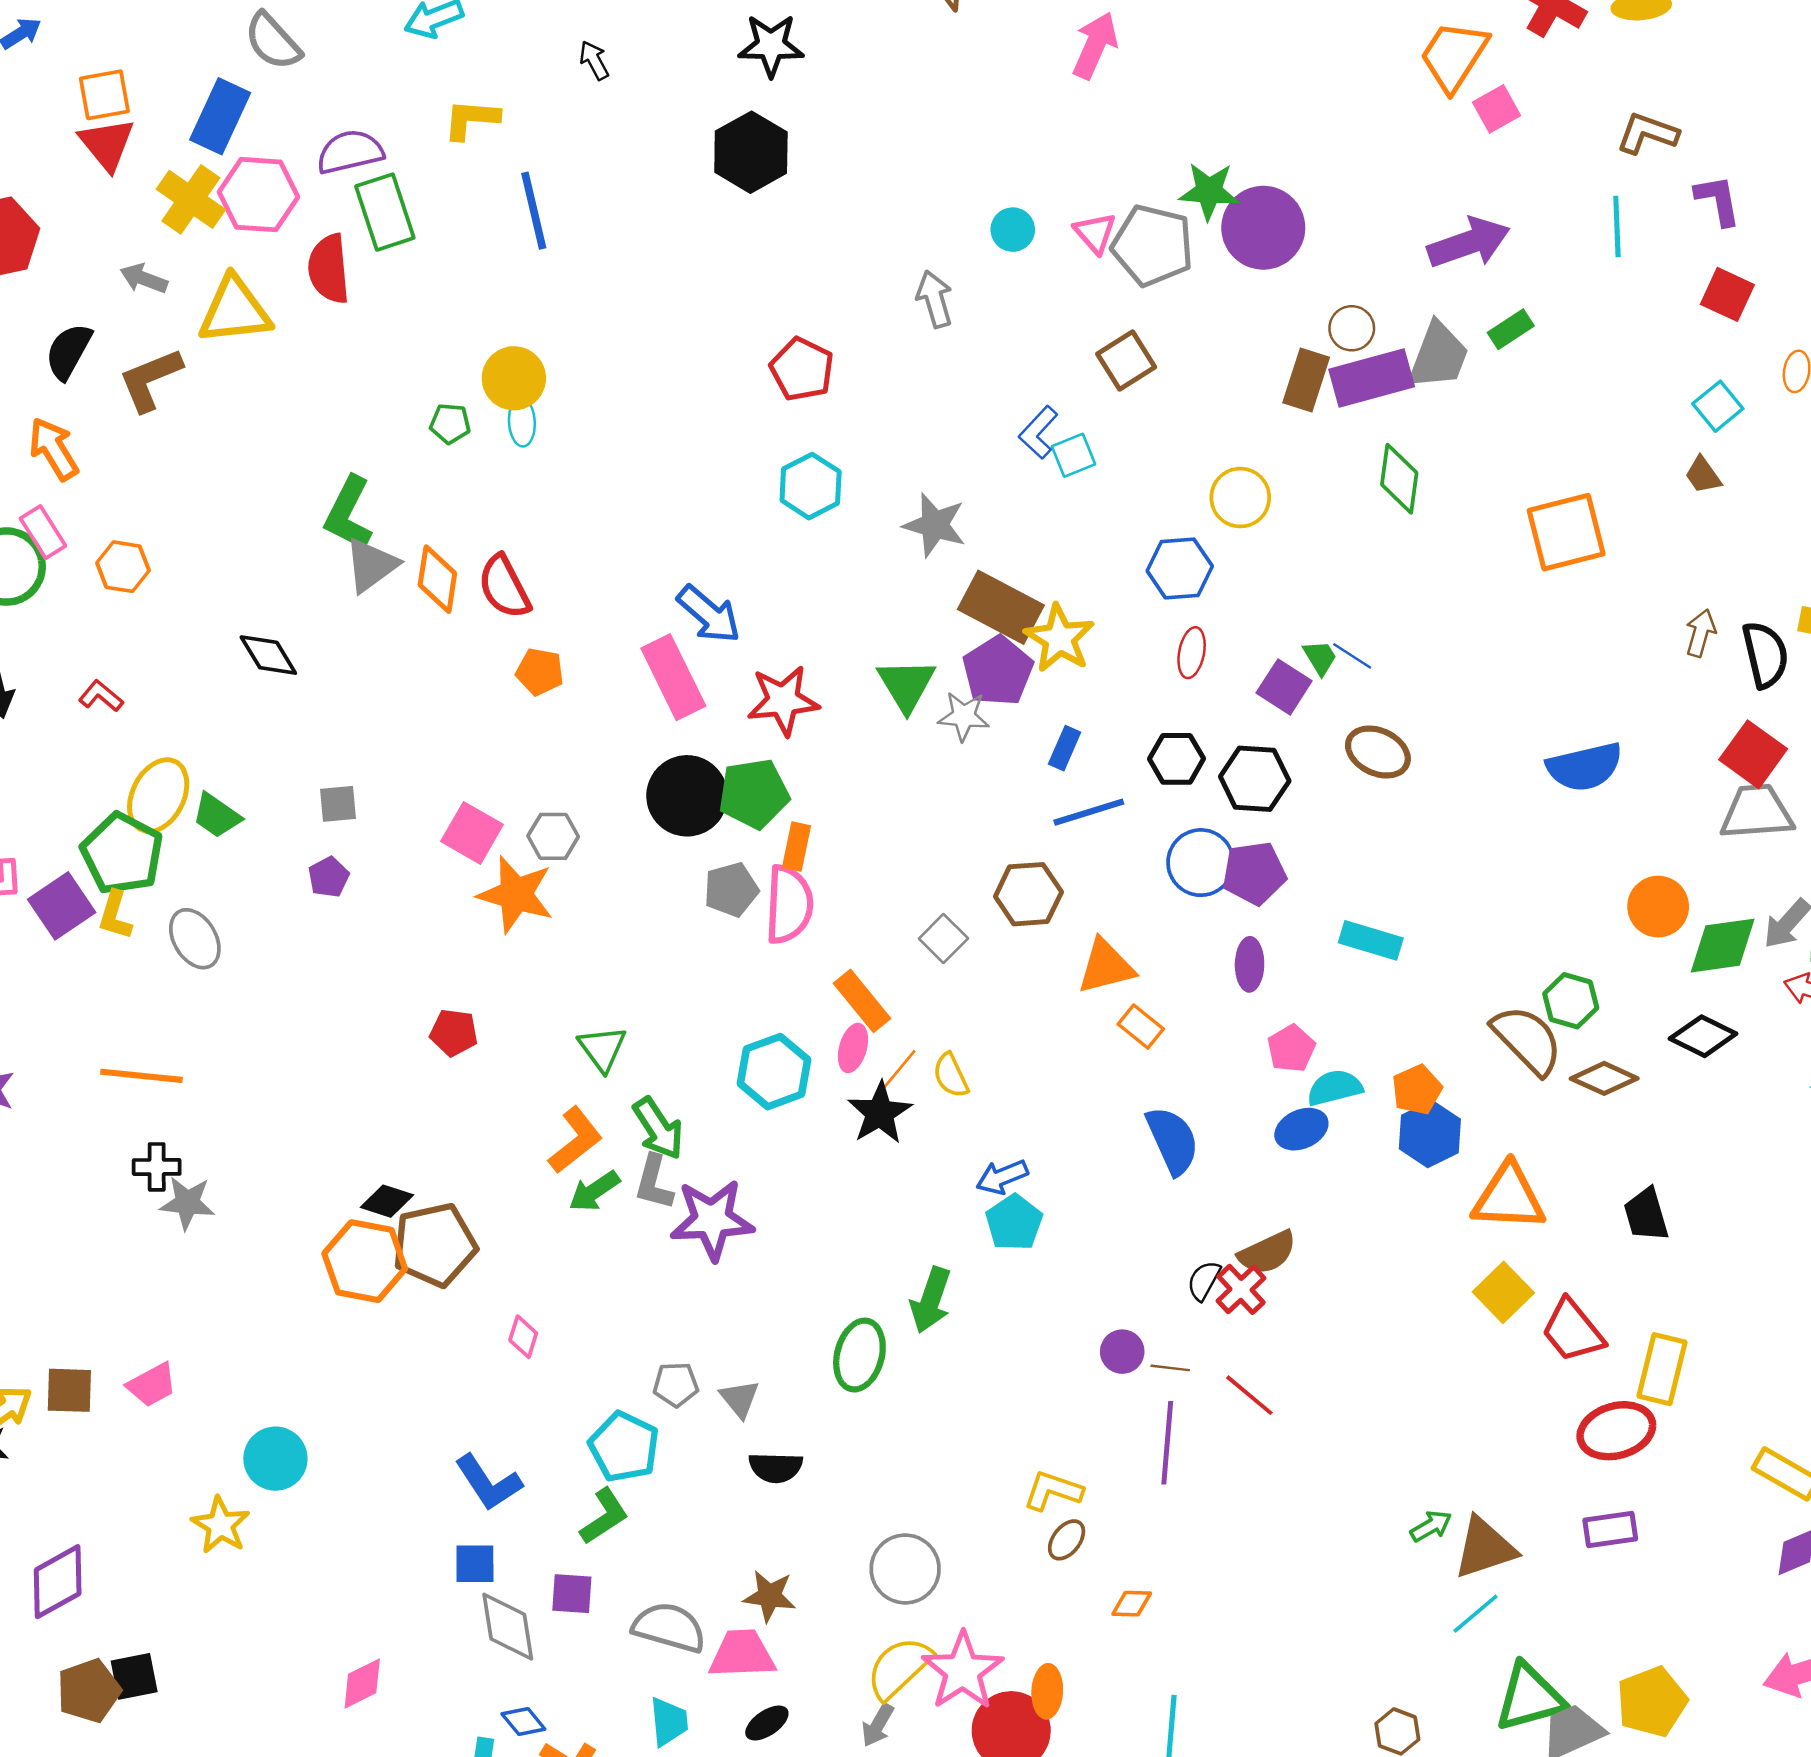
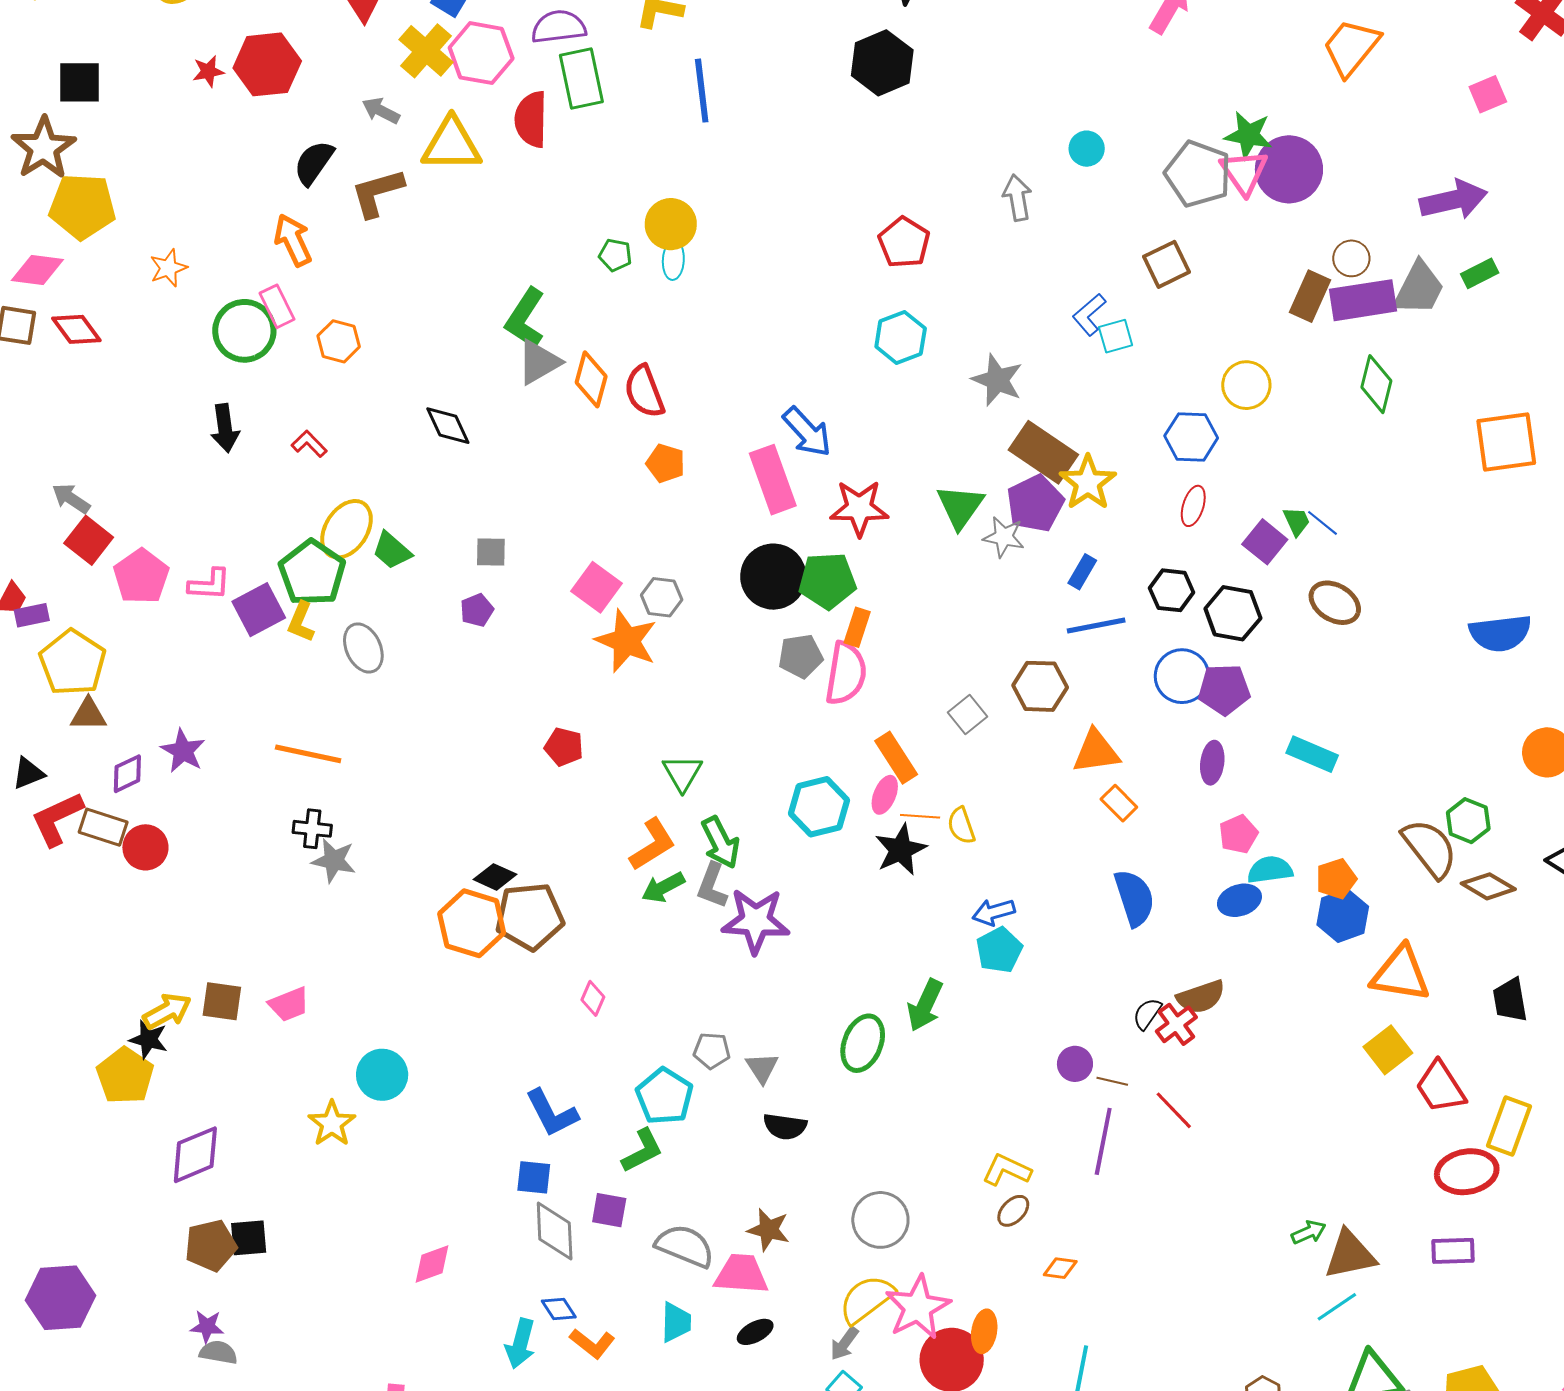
orange trapezoid: (1454, 56) -> (1351, 47), moved
pink triangle: (1095, 233) -> (1244, 172), moved, size x1.4
orange line: (899, 1069) -> (920, 816), turned 48

